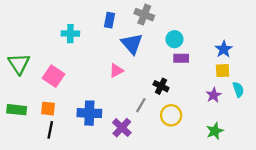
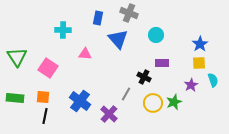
purple rectangle: (181, 58) -> (162, 63), moved
pink triangle: (116, 71) -> (85, 54), moved, turned 32
blue cross: (89, 113) -> (80, 101), turned 35
green star: (215, 131) -> (174, 102), moved

